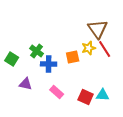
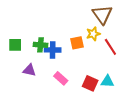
red line: (105, 49) -> (110, 47), moved
green cross: (37, 51) -> (41, 45), moved, turned -32
green square: (12, 59) -> (15, 45), turned -32

